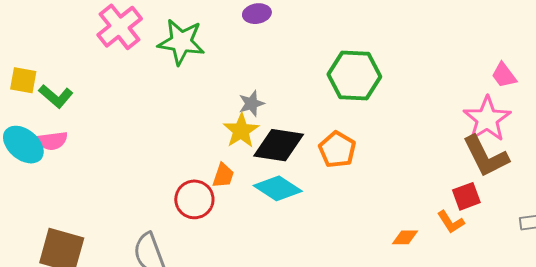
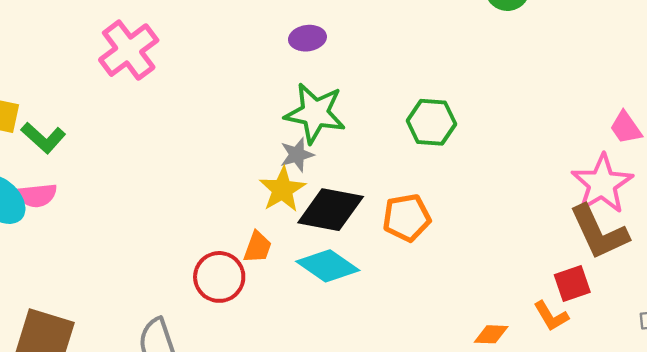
green star: (181, 42) -> (315, 113), moved
green hexagon: (354, 76) -> (431, 122), size x0.7
orange pentagon: (337, 149) -> (407, 218), turned 30

